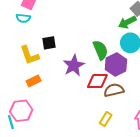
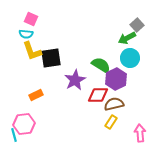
black square: (49, 43) -> (51, 58), size x1.5
green semicircle: (100, 50) -> (101, 65), turned -36
yellow L-shape: (29, 55) -> (32, 51), moved
yellow rectangle: (106, 119) -> (111, 122), moved

